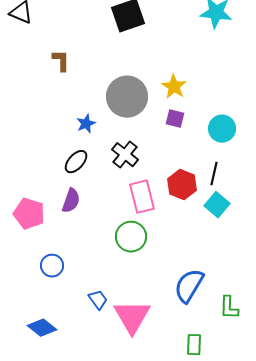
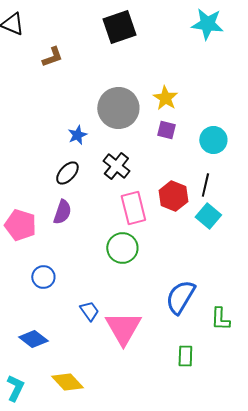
brown L-shape: (61, 61) -> (52, 57), moved, turned 70

